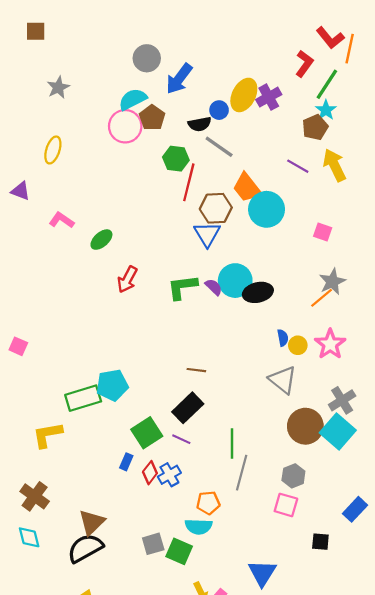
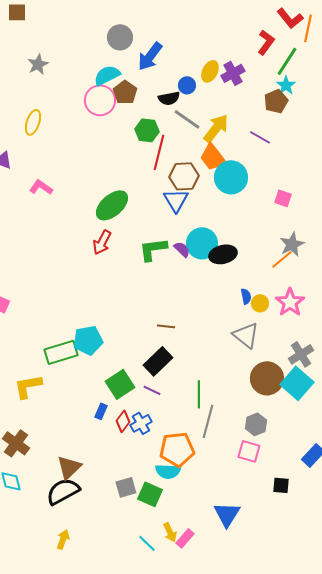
yellow ellipse: (244, 95) -> (210, 71), size x0.7
yellow arrow: (334, 165) -> (216, 128), moved, turned 64
green ellipse: (101, 240) -> (112, 205), moved, size x1.6
orange pentagon: (208, 503) -> (177, 449), size x1.6

